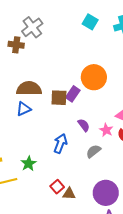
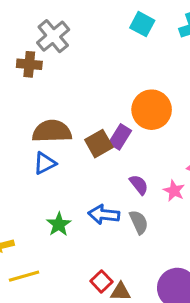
brown square: (59, 98) -> (99, 144), turned -30
blue arrow: (60, 144) -> (104, 215), turned -102
gray semicircle: (94, 151) -> (139, 222), moved, turned 105
green star: (29, 164) -> (59, 224), moved

